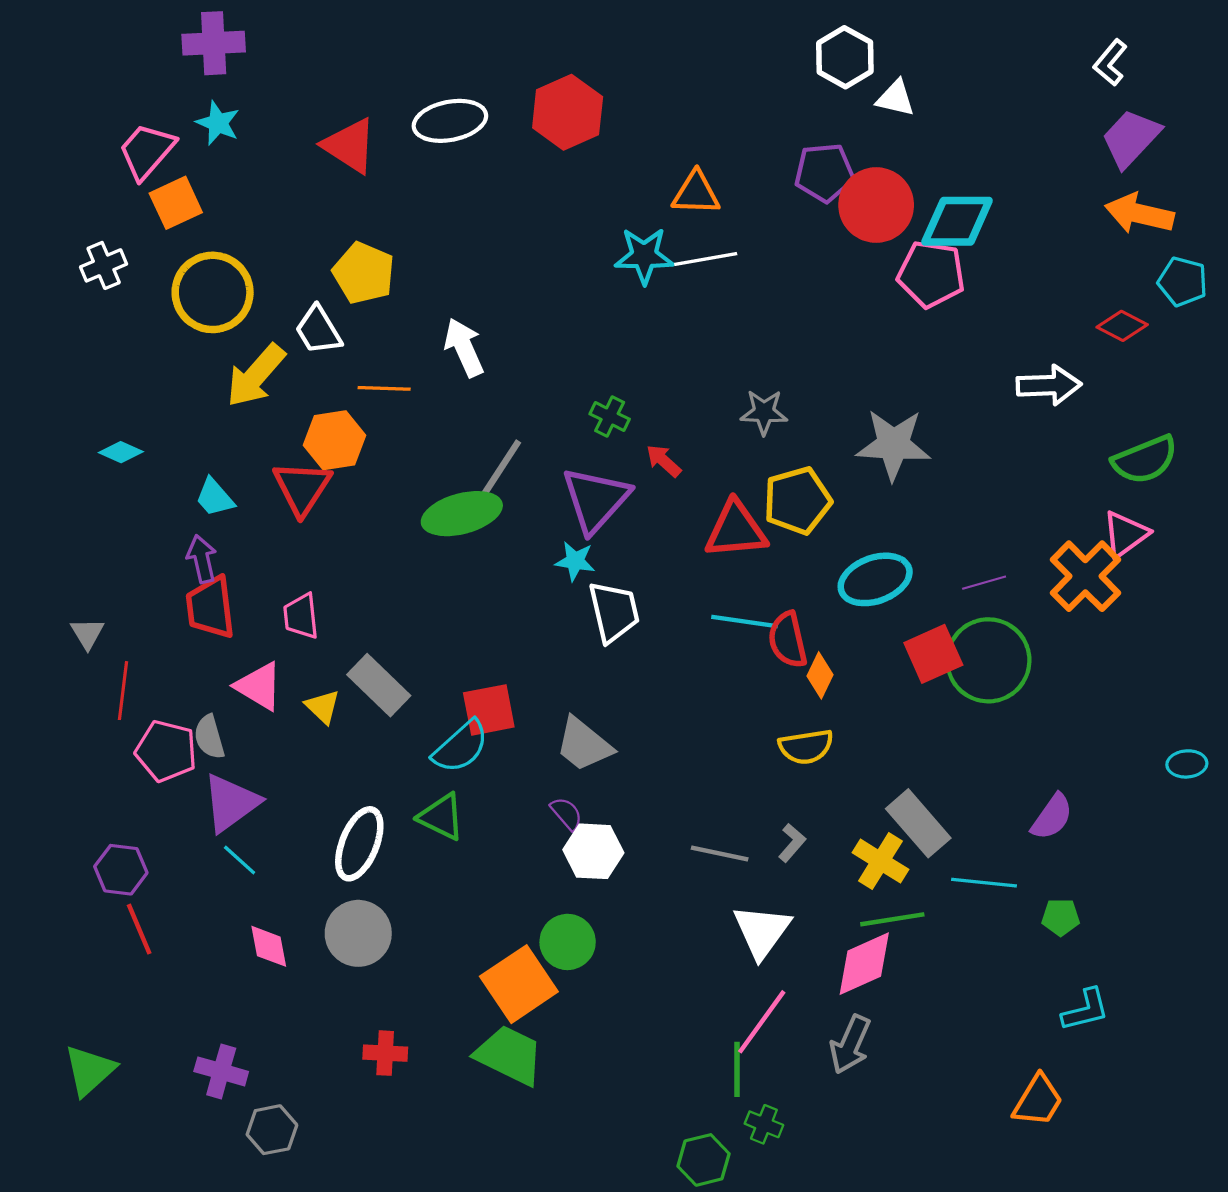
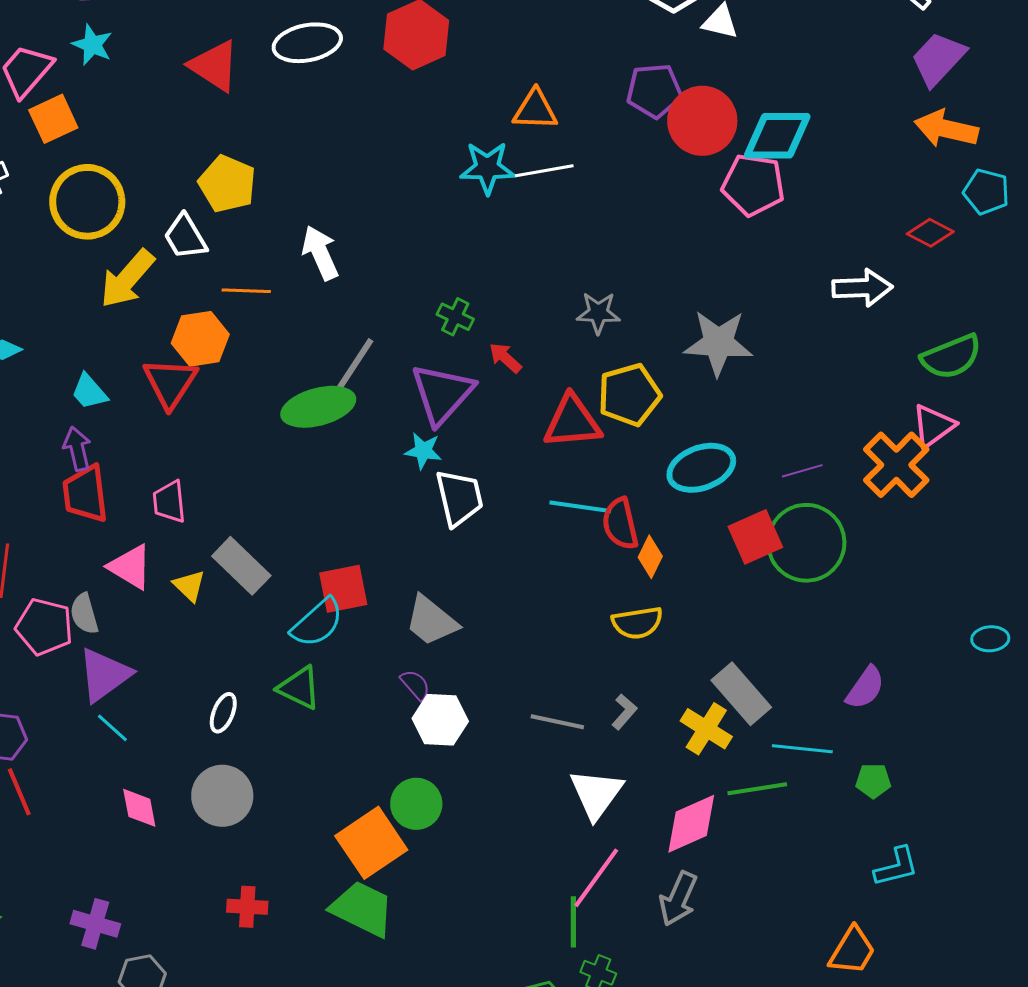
white ellipse: (359, 844) -> (223, 713), size x0.6
green line: (892, 919) -> (757, 789), moved

